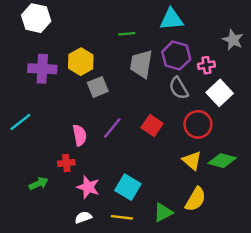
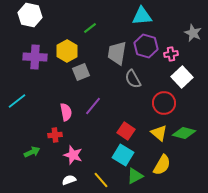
green line: (127, 34) -> (90, 28), moved, turned -32
gray semicircle: (179, 88) -> (133, 79), moved
red square: (152, 126) -> (126, 131), moved
cyan square: (128, 187) -> (123, 155), moved
yellow line: (122, 217) -> (101, 180), turned 42

